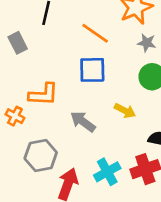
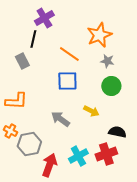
gray rectangle: (18, 43) -> (22, 61), moved
orange L-shape: (43, 94) -> (16, 101), moved
orange cross: (15, 116) -> (10, 131), moved

